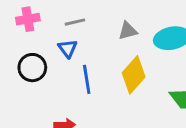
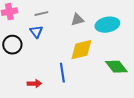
yellow diamond: (134, 75) -> (81, 50), turned 35
blue line: (87, 79) -> (62, 73), moved

